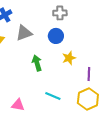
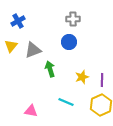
gray triangle: (24, 33) -> (33, 50), moved
yellow star: (69, 58) -> (82, 77), moved

